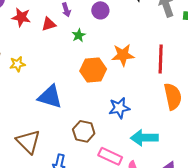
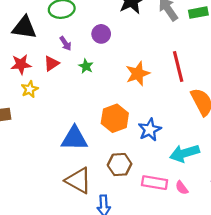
yellow star: (17, 64) -> (30, 89), moved
orange hexagon: (93, 70) -> (115, 118), moved
brown triangle: (28, 142) -> (78, 181), moved

